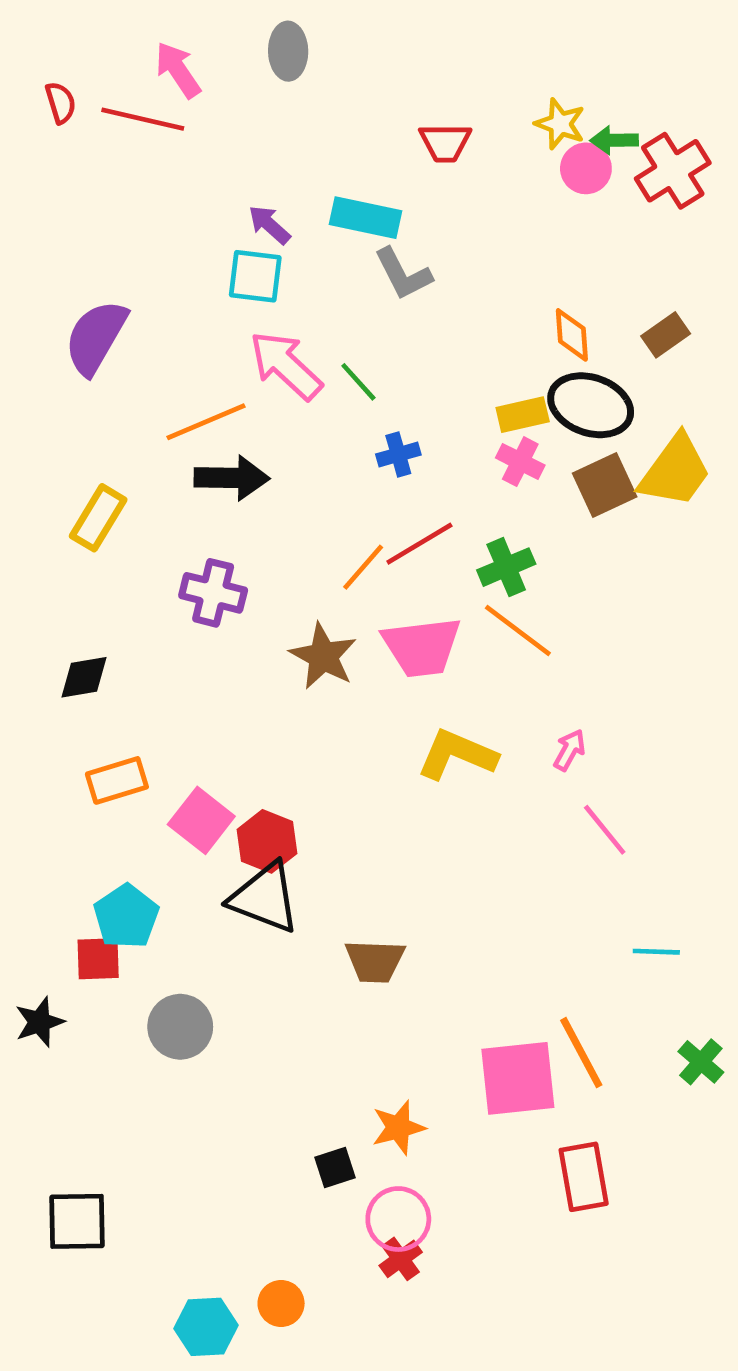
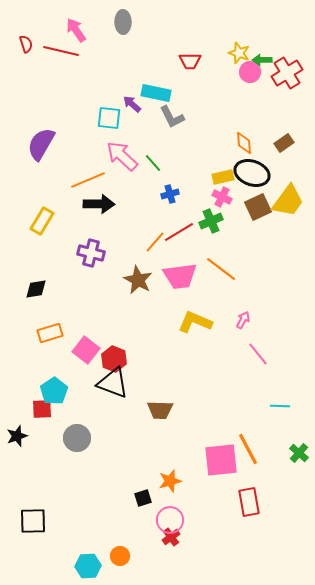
purple arrow: (269, 225) -> (132, 104), moved
green cross: (506, 567) -> (211, 221), moved

